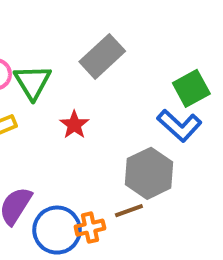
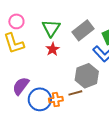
gray rectangle: (102, 56) -> (83, 30), moved
green triangle: (33, 82) -> (51, 28), moved

